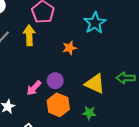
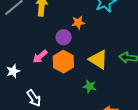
purple circle: (55, 81) -> (64, 37), moved
orange hexagon: (58, 105) -> (63, 62), moved

